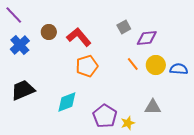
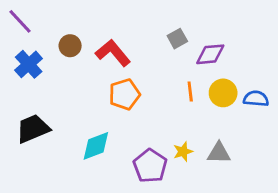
orange line: (133, 64) -> (190, 91), turned 32
yellow star: (128, 123) -> (183, 152), moved

